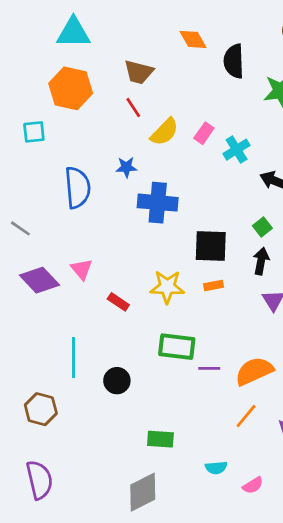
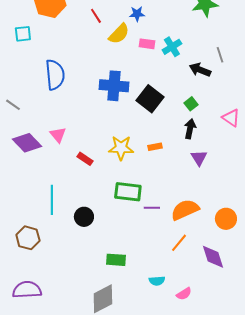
pink rectangle: (204, 133) -> (147, 44), moved, turned 63
blue star: (126, 167) -> (137, 14), moved
black square: (211, 246) -> (150, 99), moved, turned 36
purple semicircle: (39, 480) -> (27, 290), turned -80

